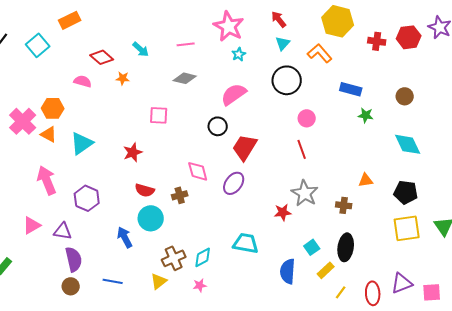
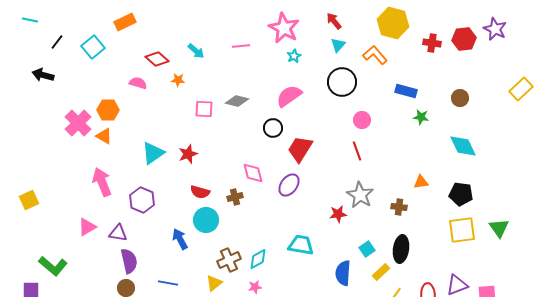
gray diamond: (185, 78) -> (237, 101), moved
pink square: (159, 115) -> (204, 109), moved
cyan triangle: (82, 143) -> (153, 153), moved

